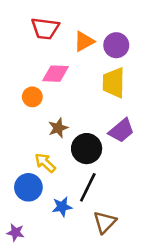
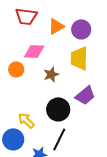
brown star: (58, 128) -> (51, 74), moved

